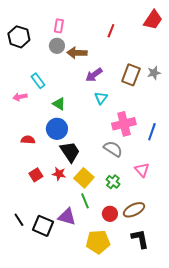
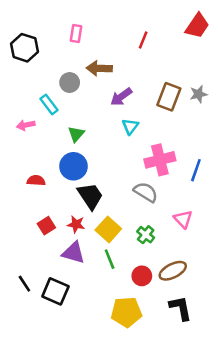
gray circle: (57, 46) -> (70, 83), moved
green triangle: (59, 104) -> (76, 134), turned 40
purple triangle: (67, 217) -> (73, 253), moved

